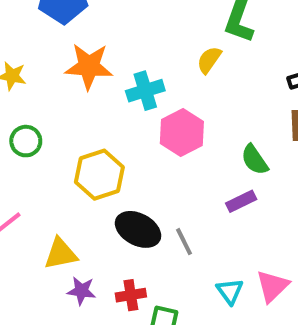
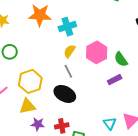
yellow semicircle: (209, 60) -> (70, 51), moved
pink hexagon: (182, 133) -> (97, 52), moved
yellow hexagon: (99, 175) -> (30, 81), moved
gray line: (184, 242) -> (68, 71), moved

